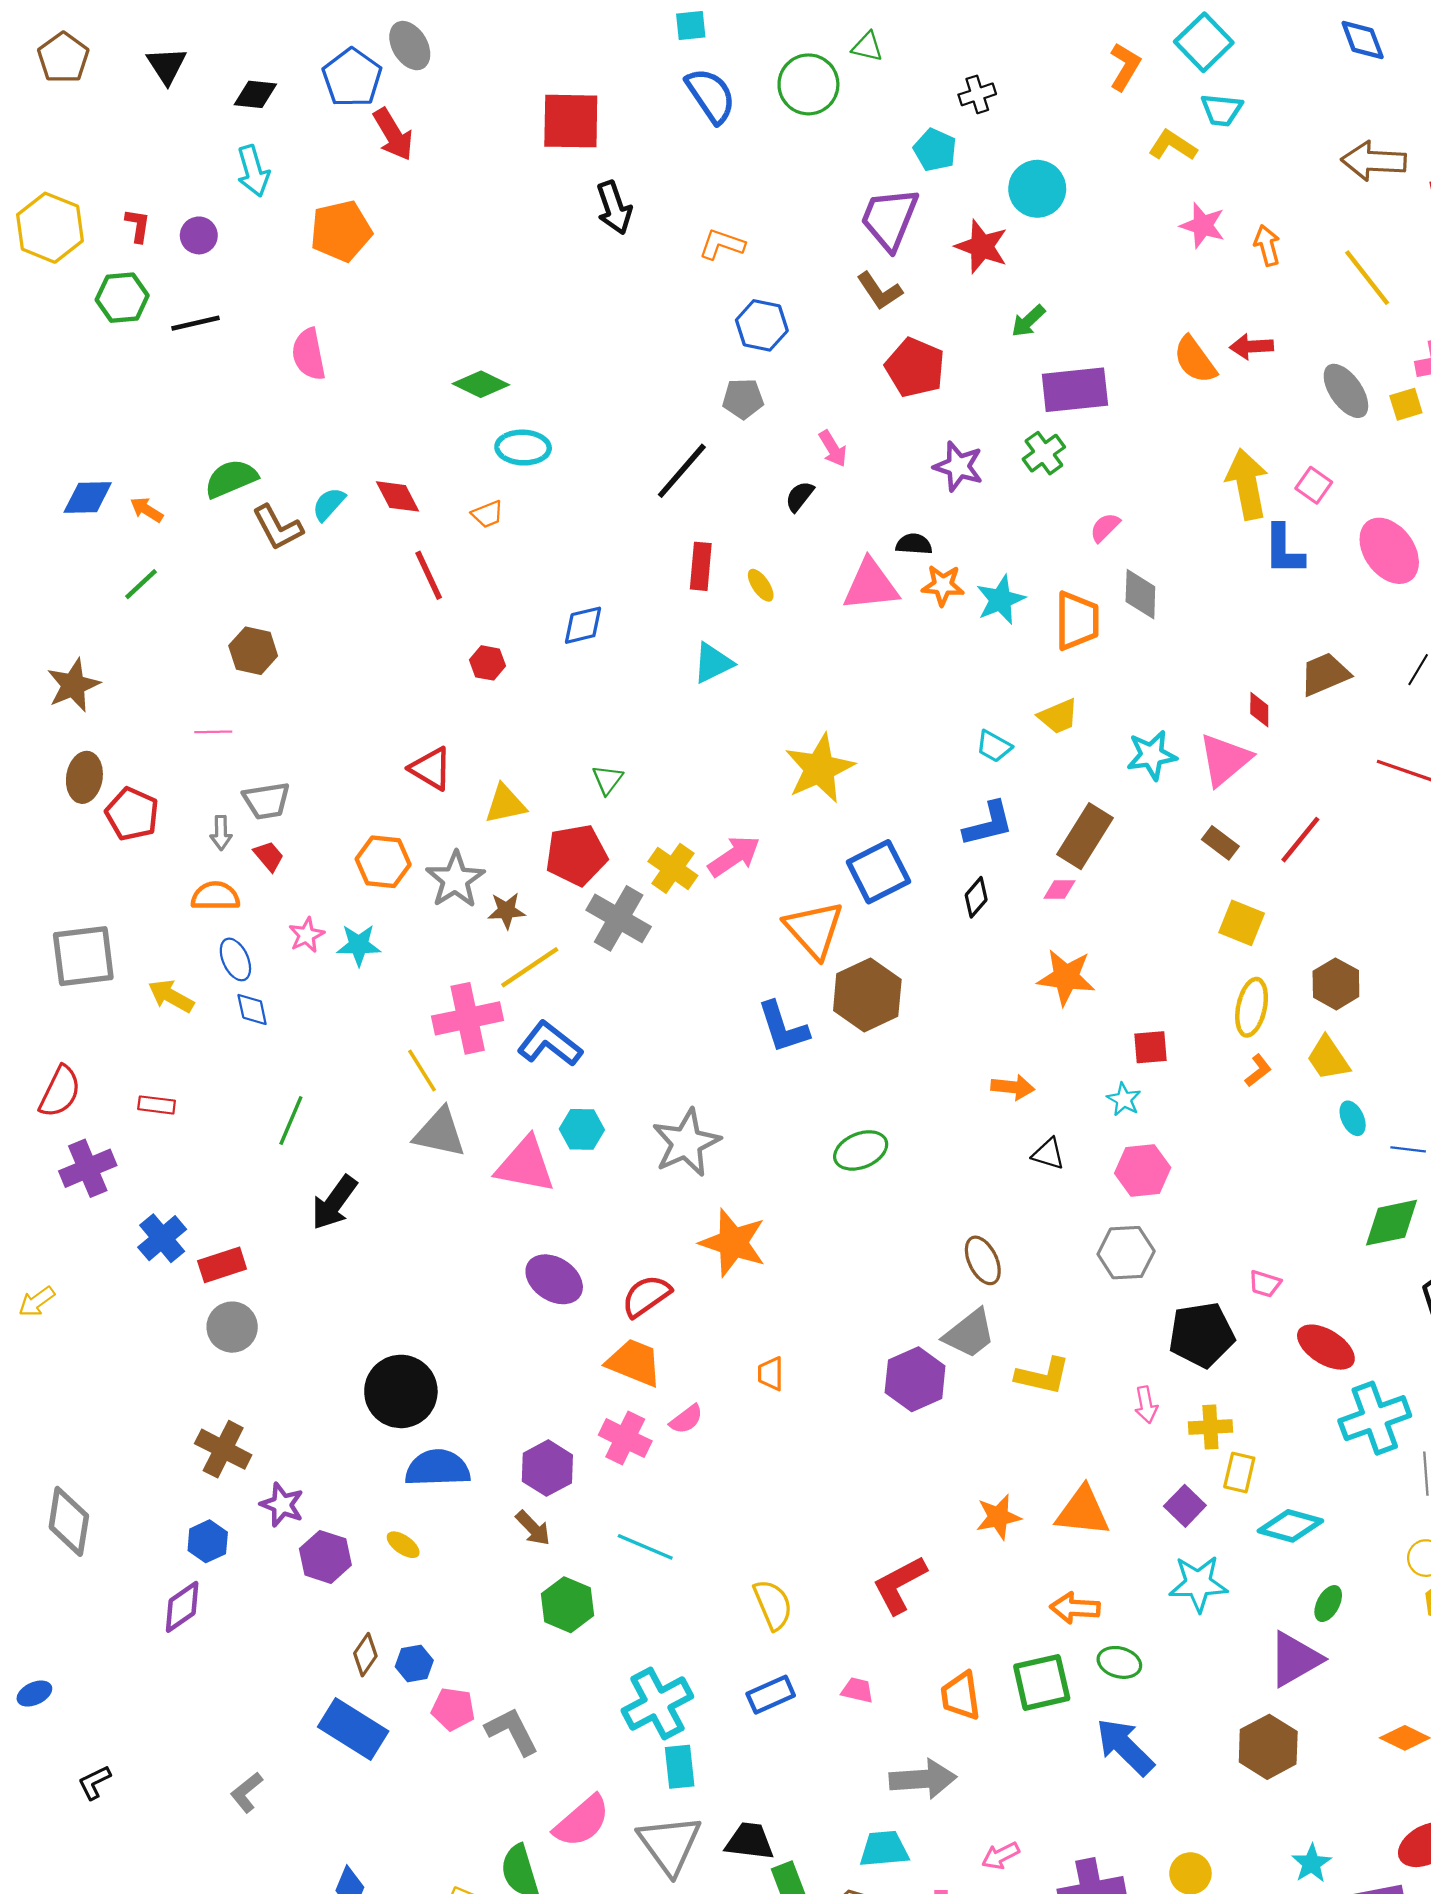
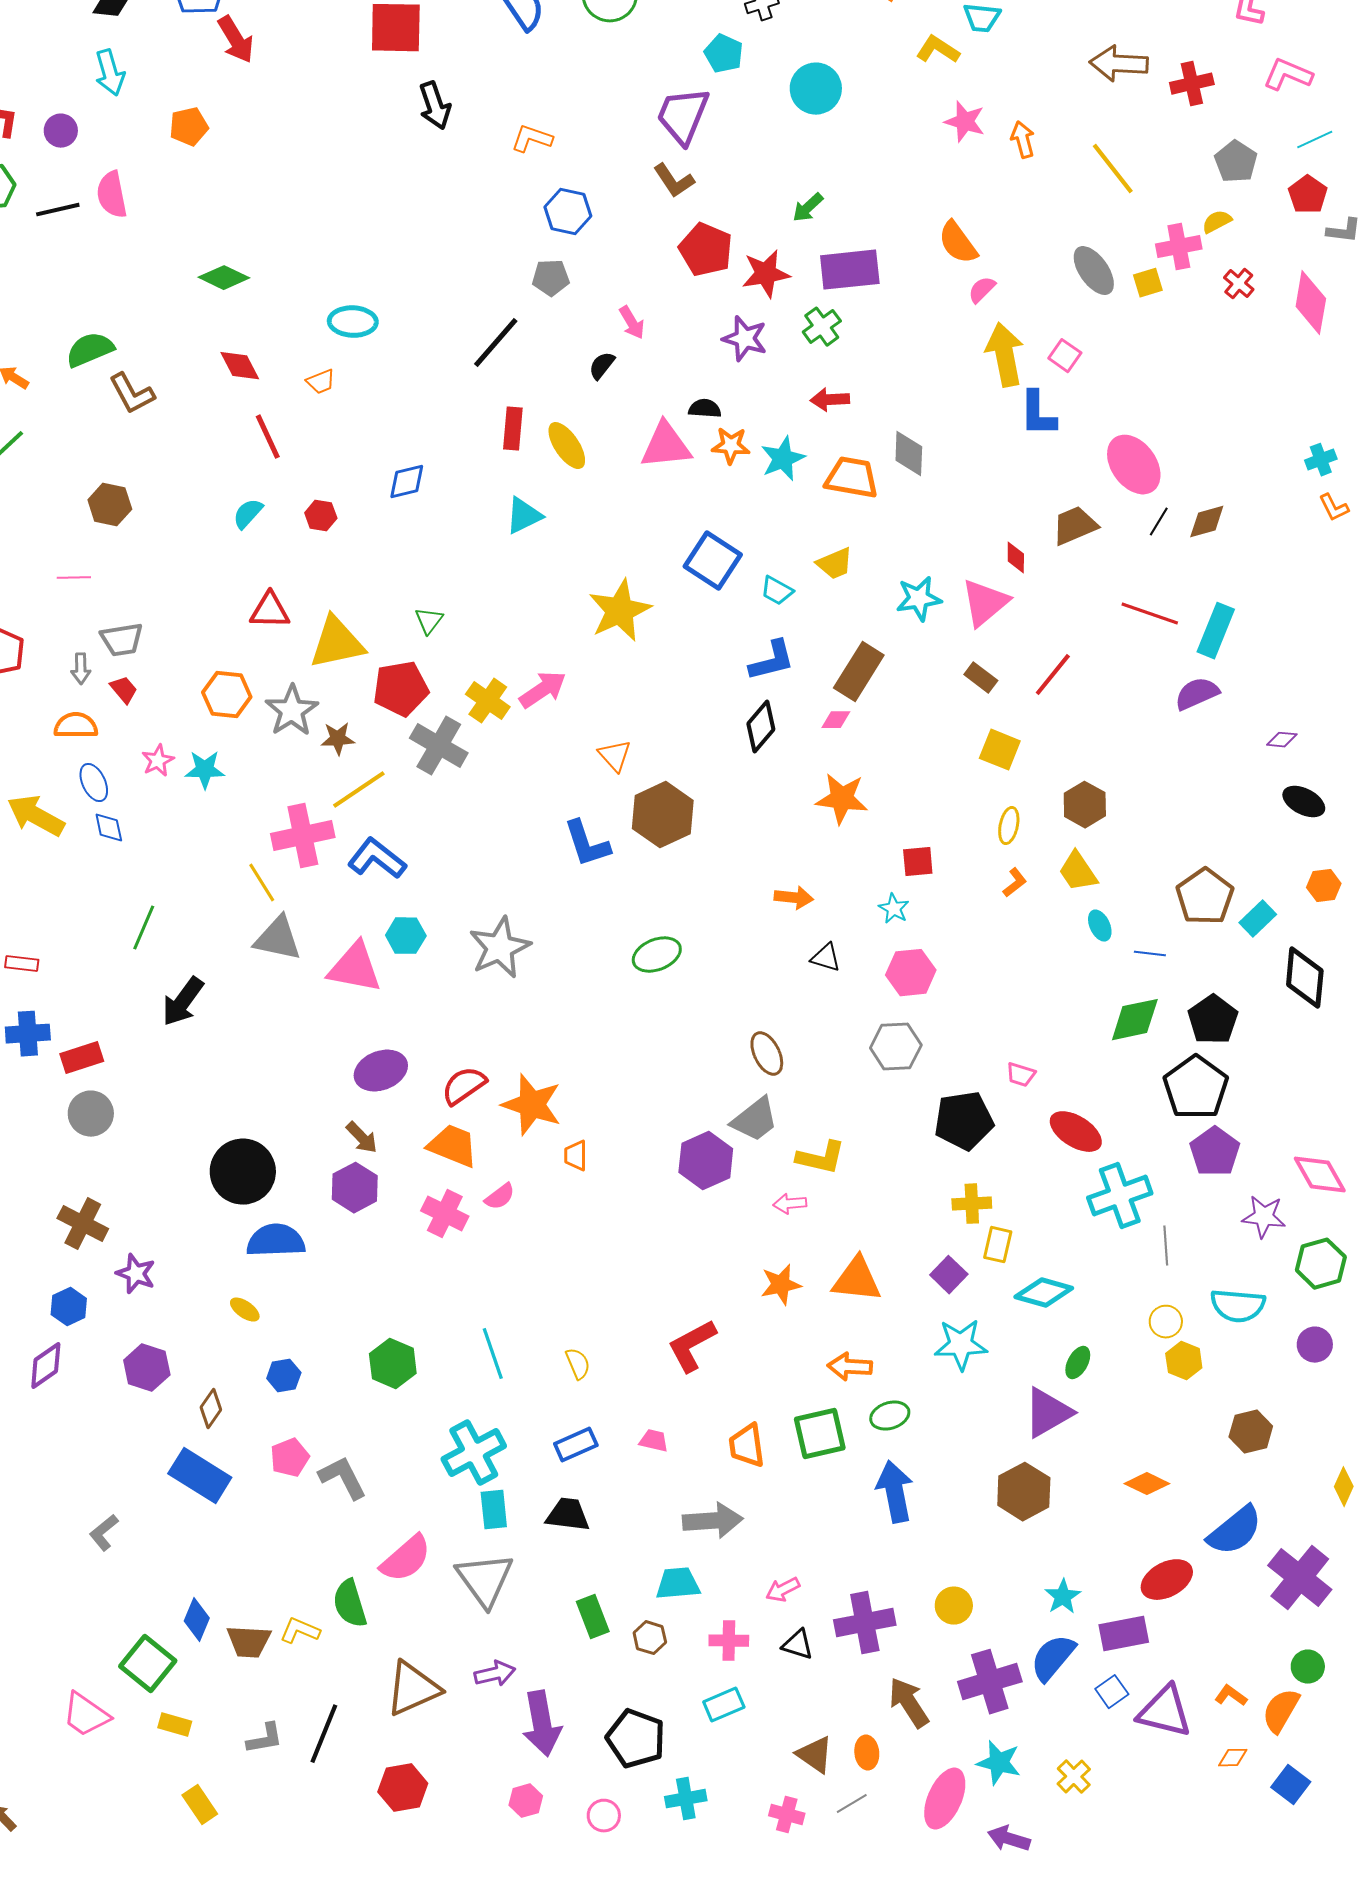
orange pentagon: (341, 231) -> (189, 127), size x0.7
red star: (982, 247) -> (766, 274), moved, turned -30
red arrow: (1252, 346) -> (830, 400), moved
pink semicircle: (309, 354) -> (112, 195), moved
green diamond: (481, 384) -> (224, 278), moved
cyan semicircle: (329, 504) -> (248, 514), moved
pink semicircle: (1105, 527) -> (982, 290), moved
pink ellipse: (1389, 551) -> (1134, 465), moved
yellow ellipse: (761, 585) -> (567, 446), size x1.6
orange trapezoid: (1077, 621) -> (852, 478), turned -80
red triangle: (431, 768) -> (270, 611), turned -30
yellow triangle: (505, 804) -> (337, 643), size x1.5
blue square: (878, 872) -> (713, 561), moved, turned -30
black diamond: (976, 897) -> (761, 727), size x1.4
orange triangle: (814, 929) -> (615, 756), size x0.6
yellow arrow: (171, 996) -> (36, 816), size x1.4
yellow ellipse: (1252, 1007) -> (1009, 826), size x0.7
red rectangle: (157, 1105) -> (22, 964), moved
blue cross: (162, 1238) -> (28, 1034), turned 36
orange star: (733, 1243) -> (532, 1105), moved
purple ellipse: (554, 1279) -> (381, 1071), turned -54
pink arrow: (1146, 1405) -> (790, 1204), moved, turned 96
purple hexagon: (547, 1468) -> (355, 1188), moved
brown arrow: (533, 1528) -> (362, 1138), moved
cyan line: (645, 1547) -> (493, 1354), moved, turned 48
purple hexagon: (325, 1557) -> (147, 1368), moved
yellow semicircle: (773, 1605) -> (578, 1364), size x0.7
green ellipse: (1119, 1662) -> (890, 1416), turned -33
blue hexagon: (414, 1664) -> (284, 1376), moved
pink pentagon: (453, 1709) -> (290, 1458), turned -30
blue arrow: (1125, 1747) -> (895, 1492), turned 34
black trapezoid: (750, 1841) -> (568, 1515), moved

